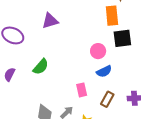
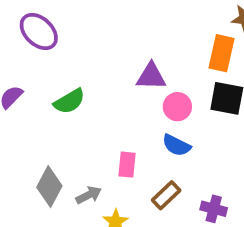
purple triangle: (50, 21) -> (151, 76), moved
blue semicircle: (104, 71) -> (176, 145), turned 35

